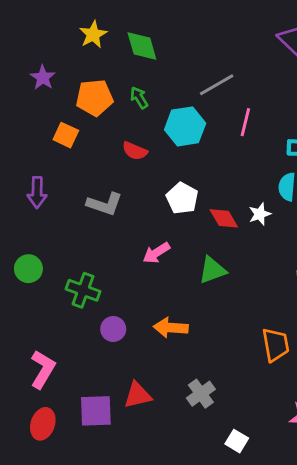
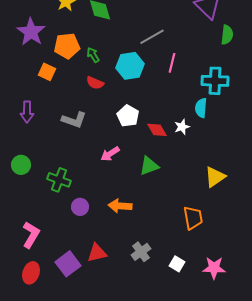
purple star: (43, 78) -> (31, 32), size x1.6
green arrow: (139, 98) -> (93, 55), moved
purple square: (96, 411) -> (68, 264), turned -35
white square: (237, 441) -> (177, 264), moved

